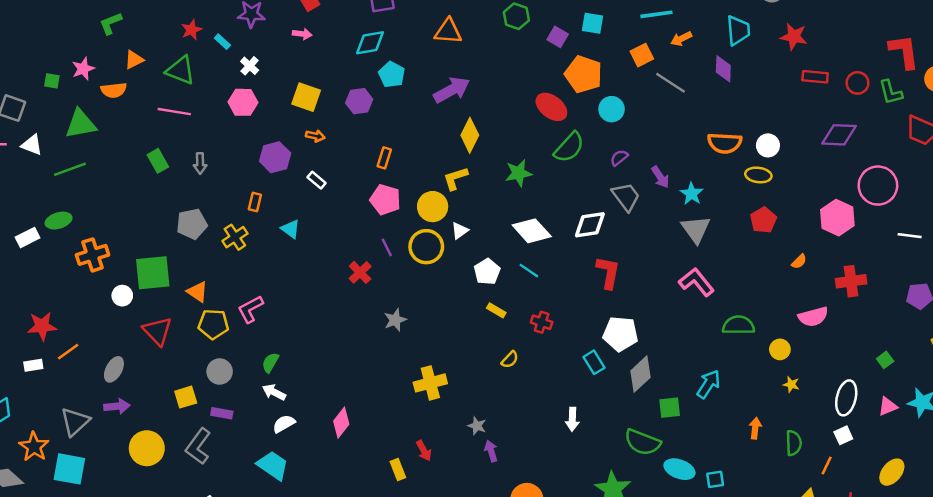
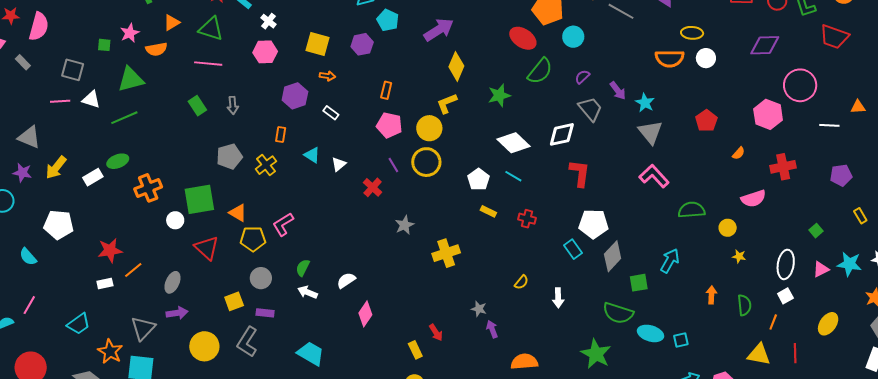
yellow ellipse: (758, 175) -> (692, 33), moved
white triangle: (460, 231) -> (339, 164), moved
yellow semicircle: (510, 360) -> (521, 282), moved
yellow cross: (430, 383) -> (446, 253), moved
white semicircle: (284, 424) -> (346, 280), moved

